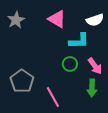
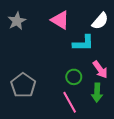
white semicircle: (95, 20) -> (100, 21), turned -30
green circle: (70, 64) -> (74, 77), moved
pink line: (53, 97) -> (70, 102), moved

